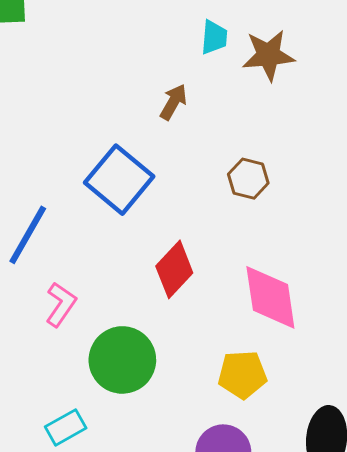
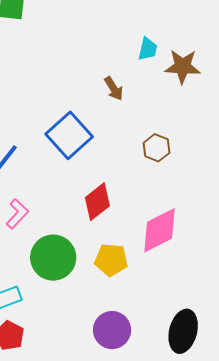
brown arrow: (173, 102) -> (114, 89), turned 110
pink diamond: (270, 297) -> (159, 230), turned 63
yellow pentagon: (242, 374) -> (111, 260), moved

